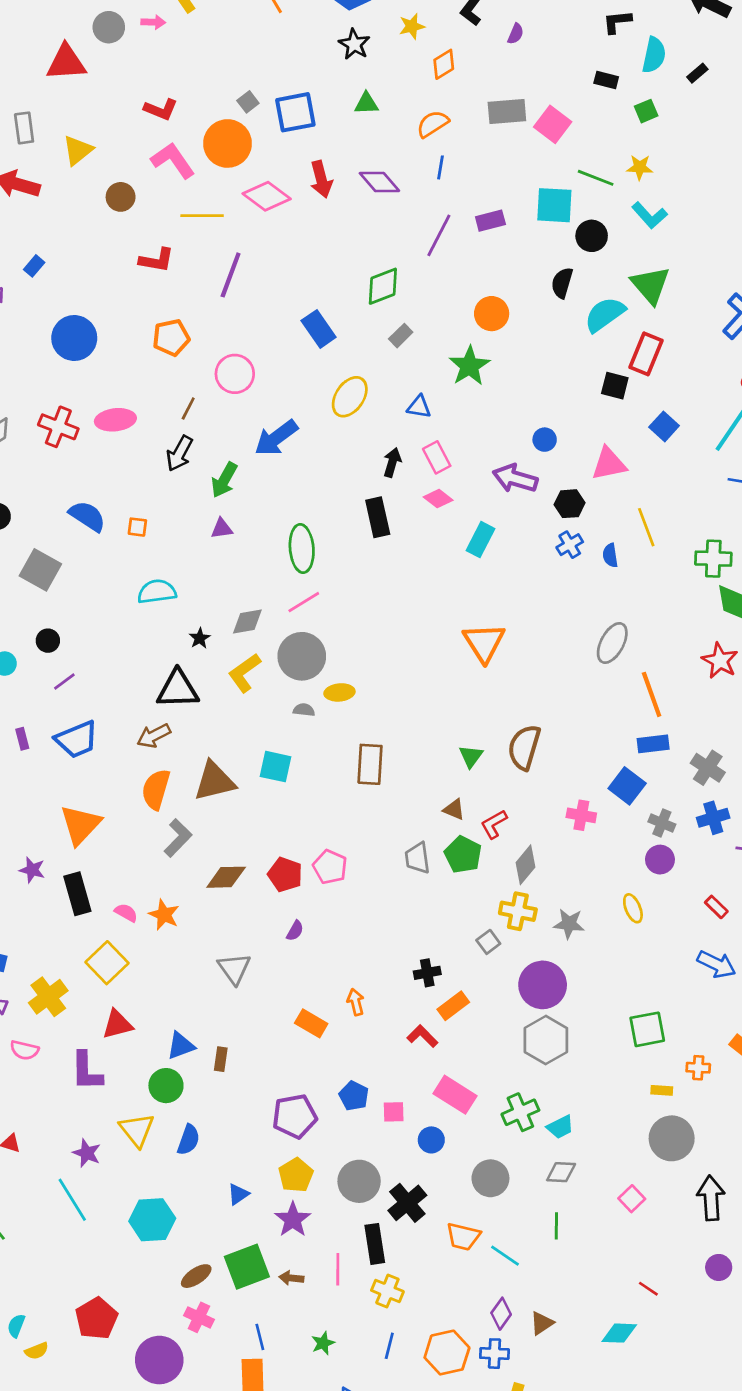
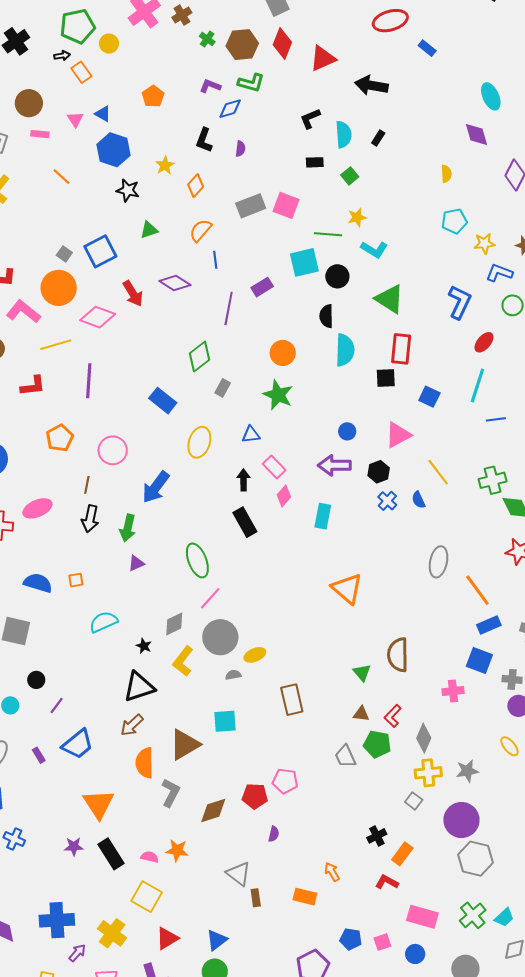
cyan semicircle: (605, 314) -> (345, 350), moved, turned 144
pink diamond: (438, 499) -> (284, 496), turned -70
brown rectangle: (221, 1059) -> (256, 898), moved

